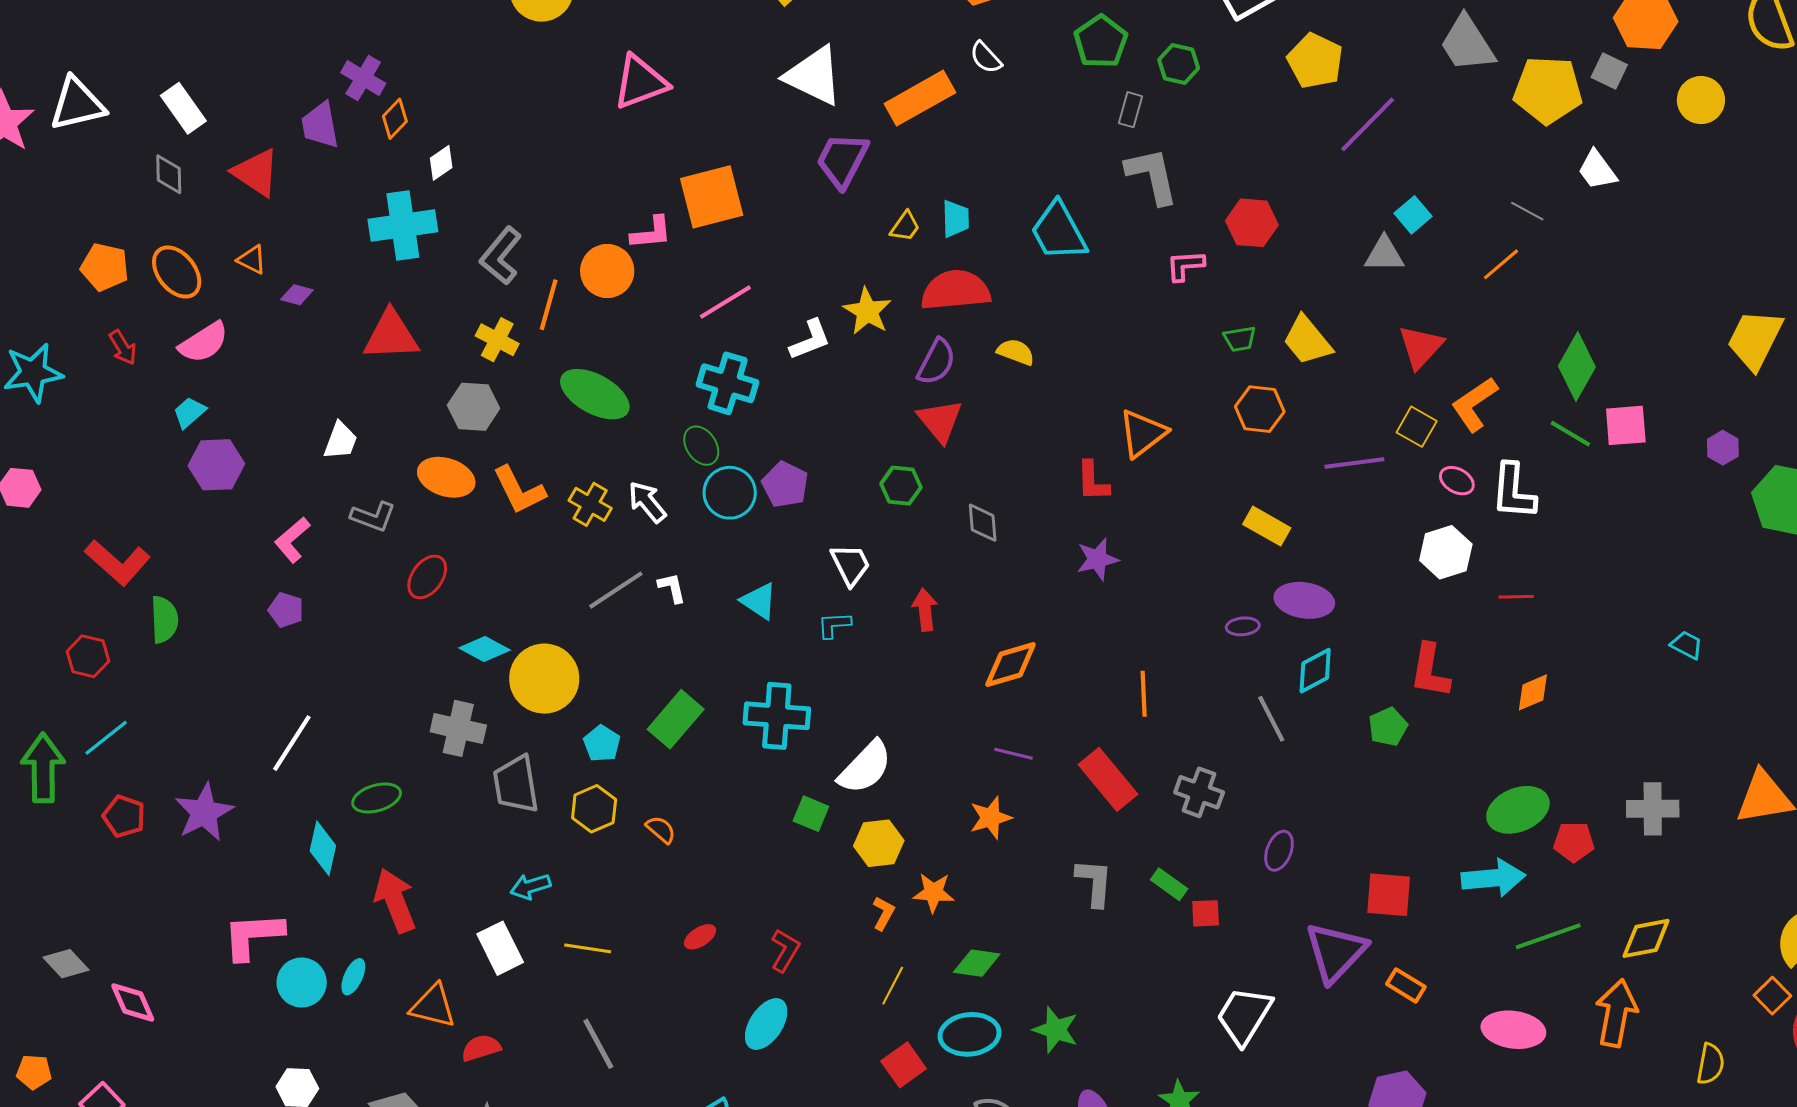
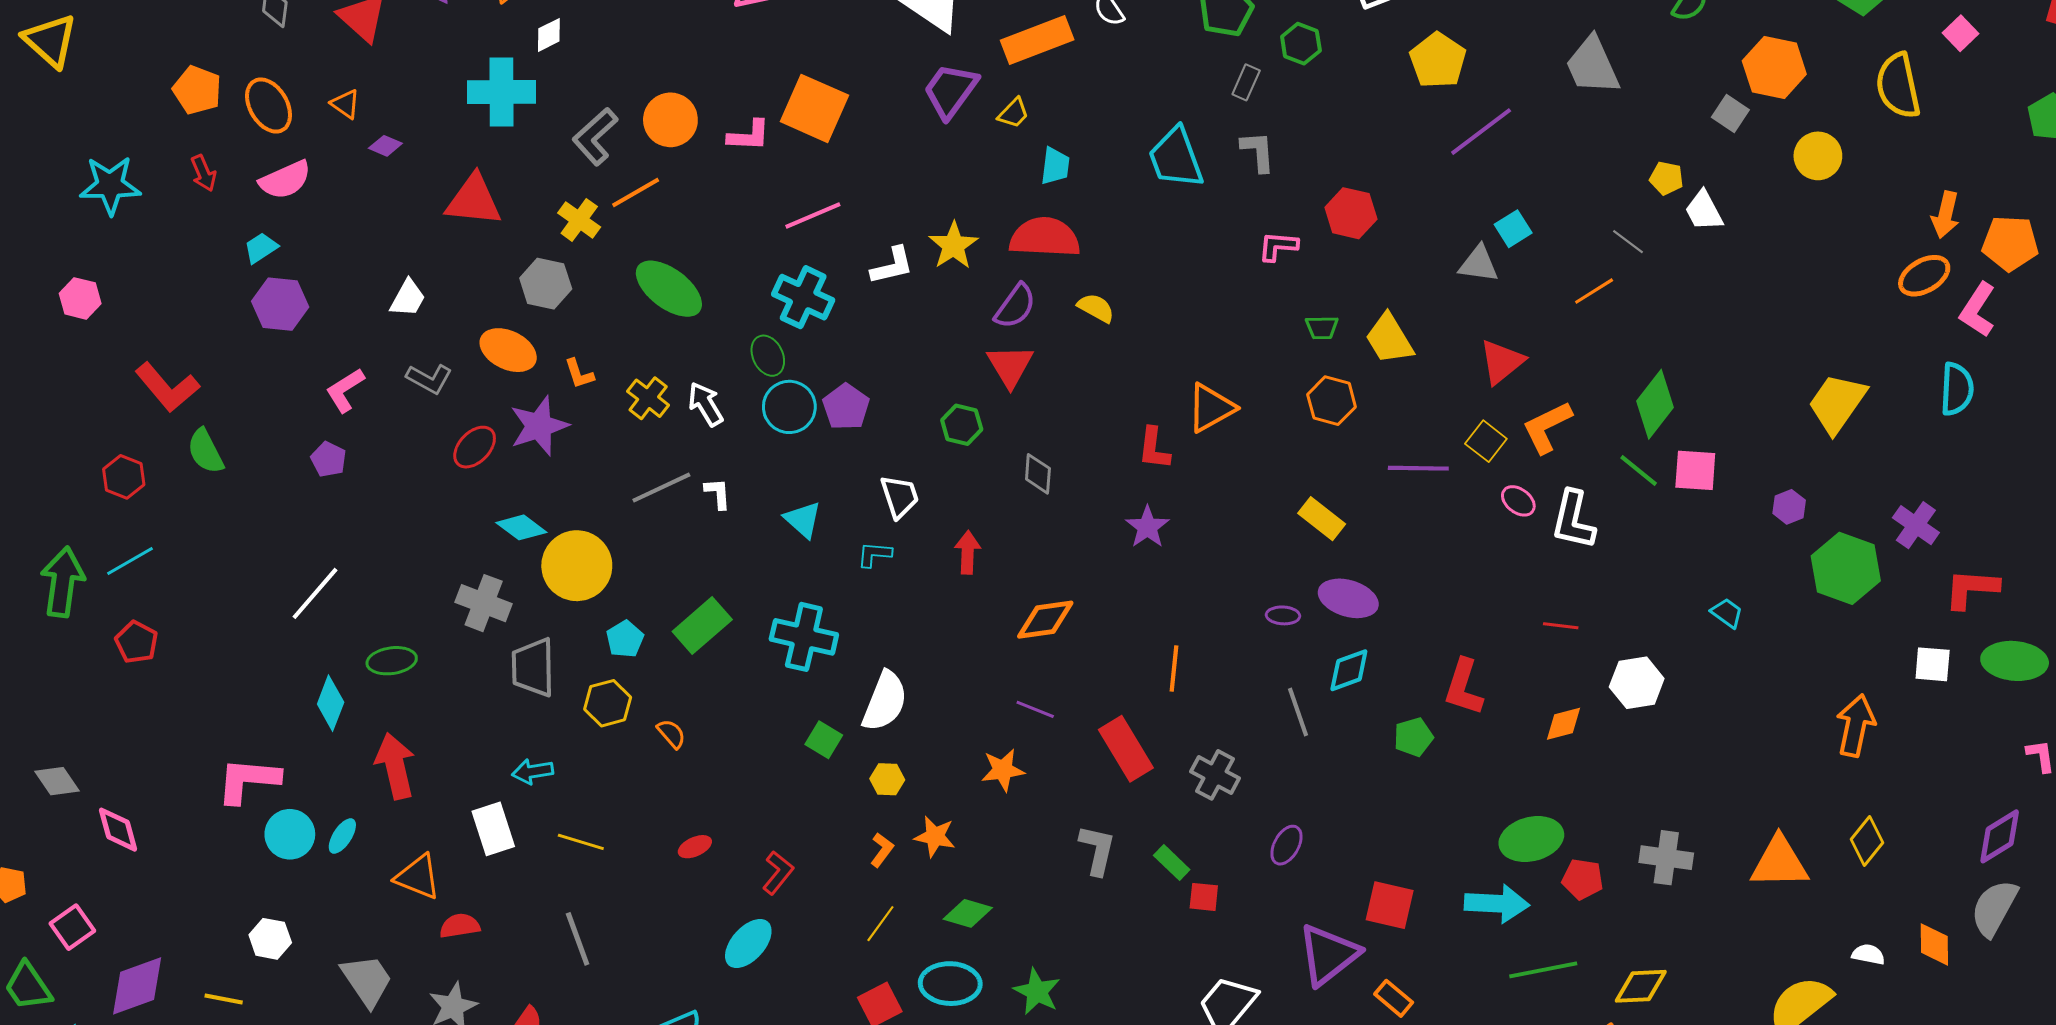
yellow pentagon: (1548, 90) -> (1667, 178), moved, size x0.5
gray L-shape: (1152, 176) -> (1258, 151), size x0.7
orange square: (712, 197) -> (814, 108), turned 30
yellow trapezoid: (905, 227) -> (1013, 113), moved
cyan trapezoid: (1059, 231) -> (1176, 158), moved
orange circle: (607, 271) -> (670, 120), moved
orange line: (549, 305) -> (636, 193), turned 36
orange L-shape: (519, 490) -> (579, 374), size x0.6
white hexagon: (1446, 552) -> (1637, 683), moved
purple star: (1097, 559) -> (1147, 527), turned -30
green semicircle: (164, 620) -> (205, 451), turned 147
cyan trapezoid: (1687, 645) -> (1727, 613), moved
white semicircle: (865, 767) -> (885, 701), turned -30
purple star: (204, 812) -> (539, 426), moved
yellow hexagon: (879, 843) -> (887, 779), size x0.7

